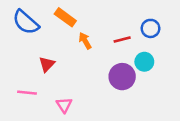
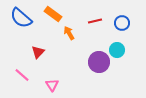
red line: (122, 40) -> (95, 21), moved
pink line: (27, 93) -> (22, 75), turned 35

